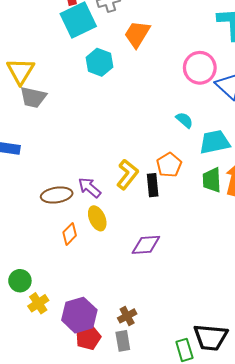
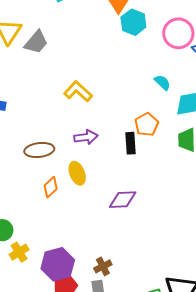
cyan hexagon: (99, 62) -> (133, 22), moved
gray trapezoid: (33, 97) -> (36, 42), moved, turned -64
yellow L-shape: (127, 174) -> (78, 91), moved, turned -88
purple arrow: (90, 188) -> (86, 137), moved, turned 130

